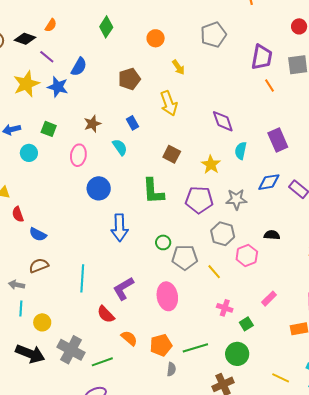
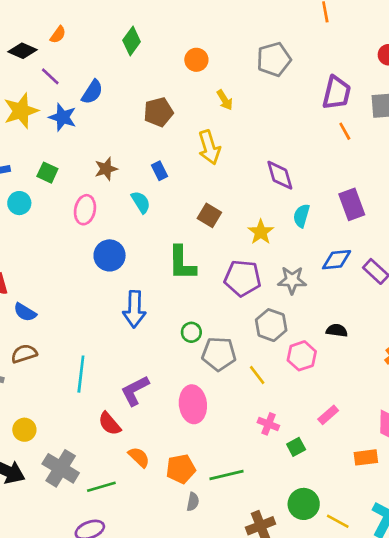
green circle: (237, 354) -> (304, 504), moved

